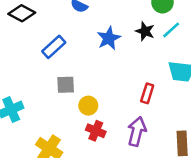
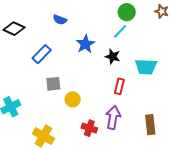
cyan line: (171, 30) -> (120, 31), moved
black star: (145, 31) -> (113, 56), moved
red cross: (96, 131) -> (89, 128), moved

